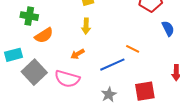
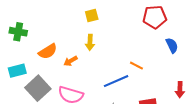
green cross: (29, 16) -> (18, 32), moved
orange arrow: (78, 54) -> (71, 61), moved

